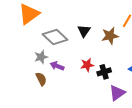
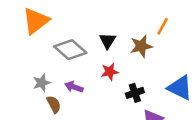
gray star: (41, 57) -> (42, 83), moved
red star: (87, 65) -> (110, 72), moved

